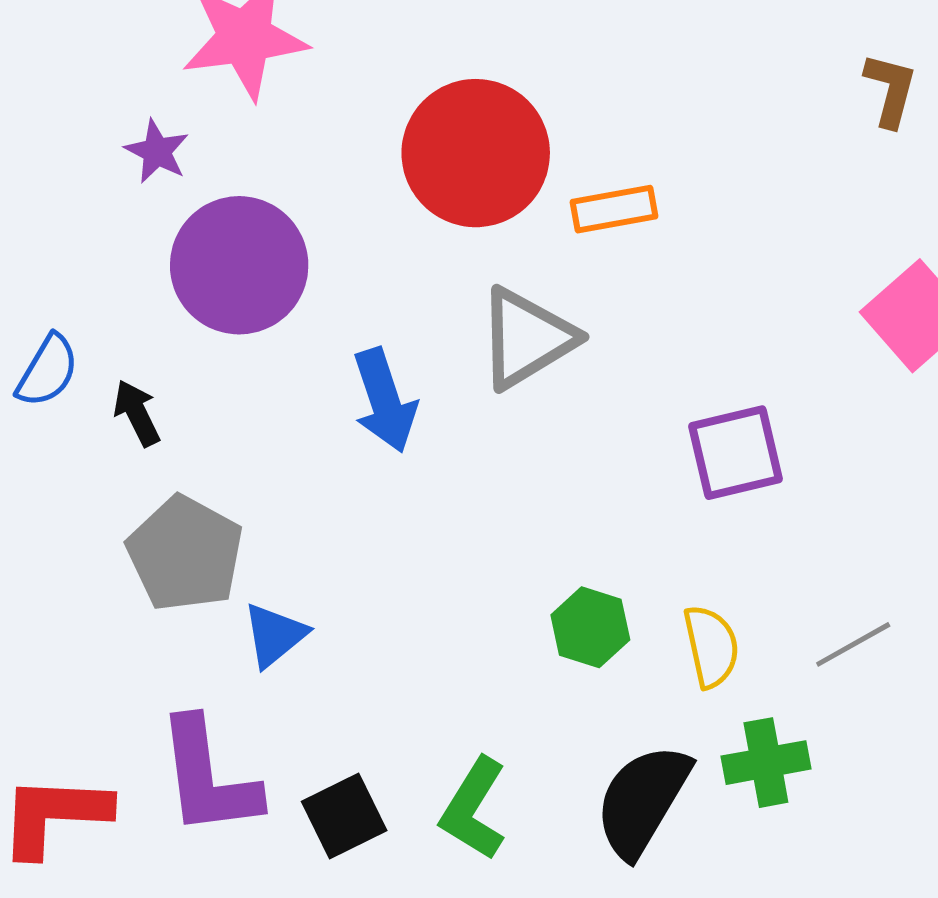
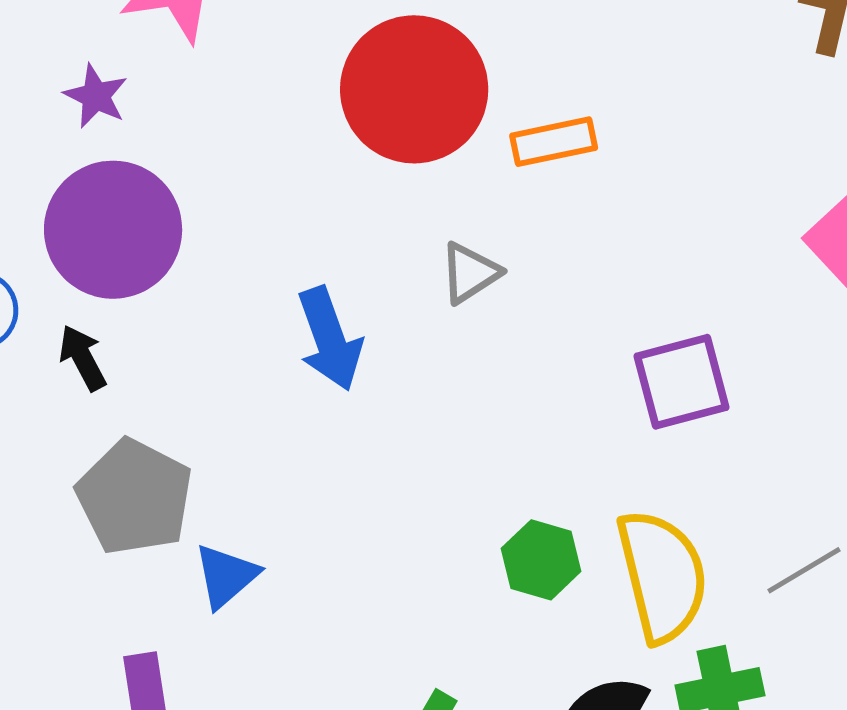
purple circle: (239, 265) -> (113, 230), moved
gray triangle: (527, 338) -> (470, 273), size x0.6
yellow semicircle: (711, 646) -> (662, 576), size x1.6

